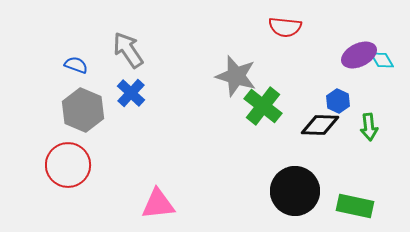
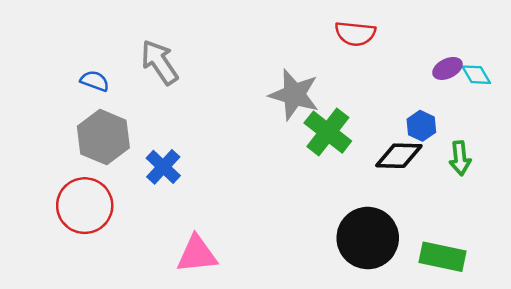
purple ellipse: (359, 55) -> (448, 68), size x0.7
blue cross: (131, 93) -> (163, 167), moved

